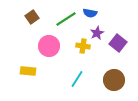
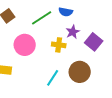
brown circle: (114, 80) -> (80, 72), moved

